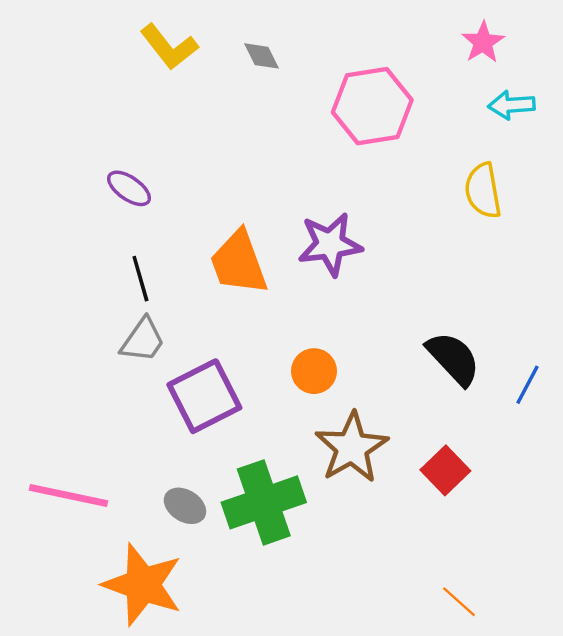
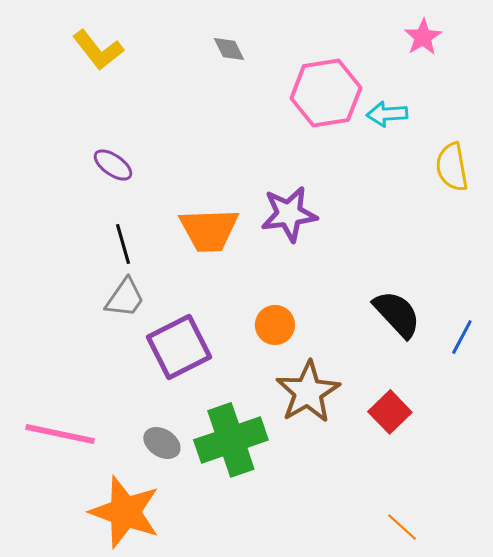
yellow L-shape: (169, 47) -> (98, 50), moved
cyan arrow: (512, 105) -> (387, 114), moved
yellow semicircle: (483, 191) -> (452, 167), moved
orange trapezoid: (239, 263) -> (209, 230), turned -72

